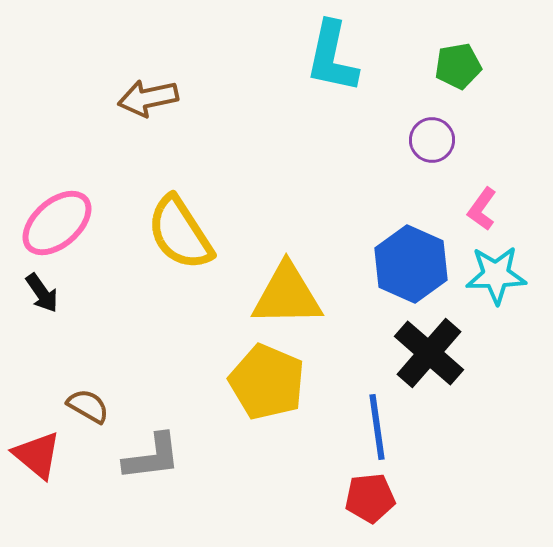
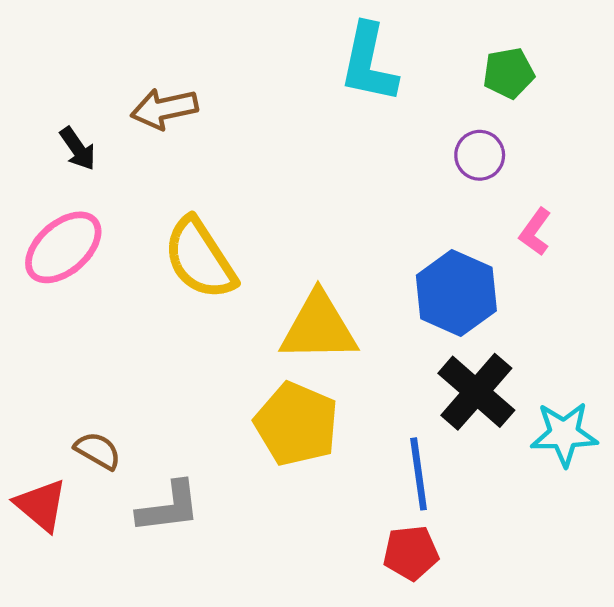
cyan star: (496, 275) -> (564, 434), moved
black arrow: (42, 293) -> (78, 149), moved

